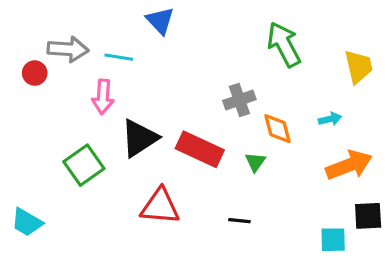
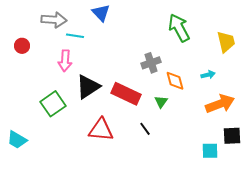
gray arrow: (68, 49) -> (54, 20), moved
black line: (239, 221) -> (145, 129), moved, turned 48

